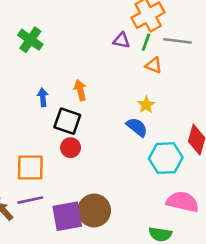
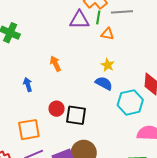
purple triangle: (121, 40) -> (79, 20), size x1.5
blue arrow: (43, 97) -> (28, 85), moved
black square: (67, 121) -> (76, 115), moved

